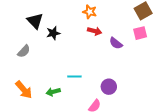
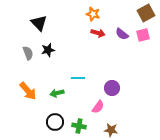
black star: (53, 33) -> (48, 50), moved
purple semicircle: (116, 43) -> (122, 34), moved
gray semicircle: (24, 51) -> (28, 53), turned -64

